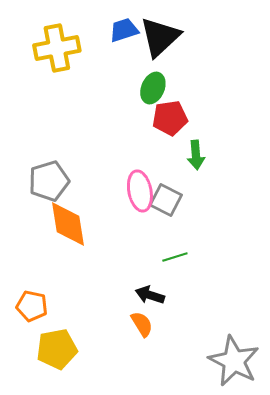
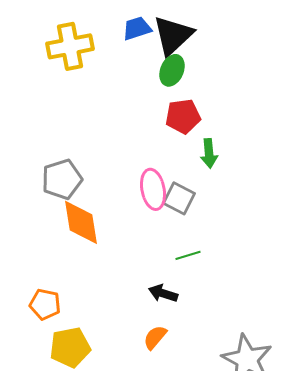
green ellipse: (153, 88) -> (172, 70), moved
orange semicircle: (142, 324) -> (155, 337), moved, turned -108

